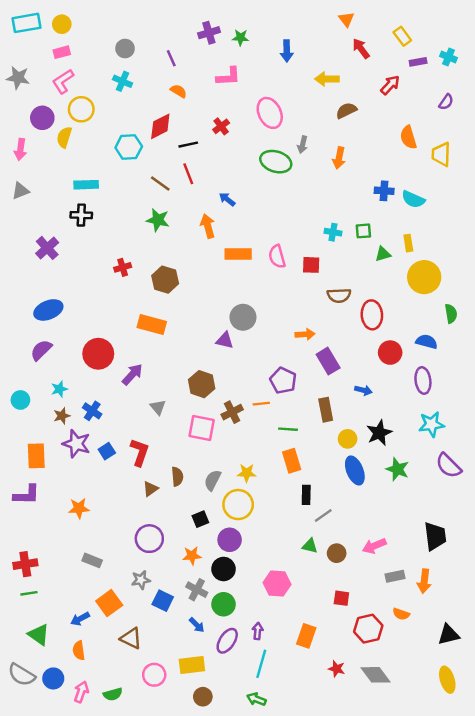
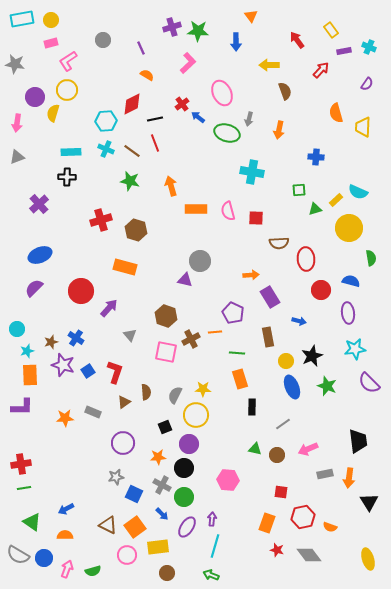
orange triangle: (346, 19) -> (251, 16), moved
green star: (241, 38) -> (198, 31), size x1.5
pink L-shape: (228, 76) -> (188, 63), turned -40
pink L-shape: (63, 81) -> (68, 61), moved
cyan cross: (123, 81) -> (106, 149), moved
brown semicircle: (346, 111) -> (285, 91), turned 96
blue arrow: (227, 199) -> (198, 117), moved
cyan semicircle: (413, 199) -> (358, 192), moved
cyan cross: (333, 232) -> (252, 172), moved, size x1.6
yellow rectangle: (408, 243) -> (336, 200), turned 56
red cross: (123, 267) -> (101, 220), size x1.5
cyan star: (59, 389) -> (27, 351), moved
gray line: (323, 515) -> (283, 424), moved
gray rectangle: (92, 560) -> (93, 412), moved
orange square: (109, 603) -> (135, 527), moved
orange semicircle: (401, 614) -> (330, 527), moved
black triangle: (448, 635) -> (369, 502), moved, turned -48
orange rectangle: (306, 636) -> (267, 523), moved
orange semicircle: (79, 650) -> (65, 535), turned 98

